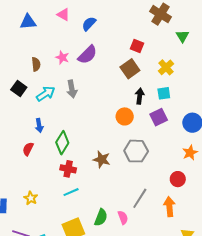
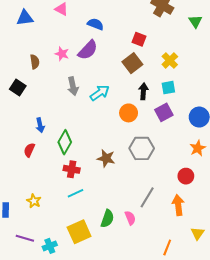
blue semicircle: (89, 24) -> (95, 24), moved, turned 70
green triangle: (182, 36) -> (195, 21), moved
cyan arrow: (46, 94) -> (100, 93), moved

